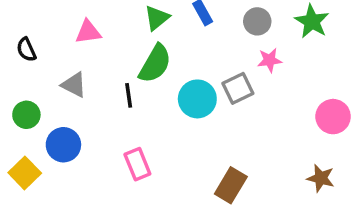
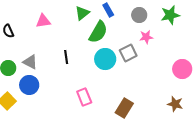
green star: (312, 21) -> (170, 15), turned 30
green semicircle: (155, 64) -> (98, 32), moved
gray triangle: (74, 85) -> (30, 62), moved
pink rectangle: (137, 164) -> (84, 97), moved

